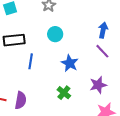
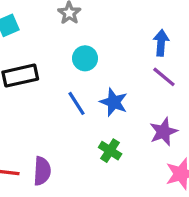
blue line: (31, 61) -> (77, 103), moved, turned -35

